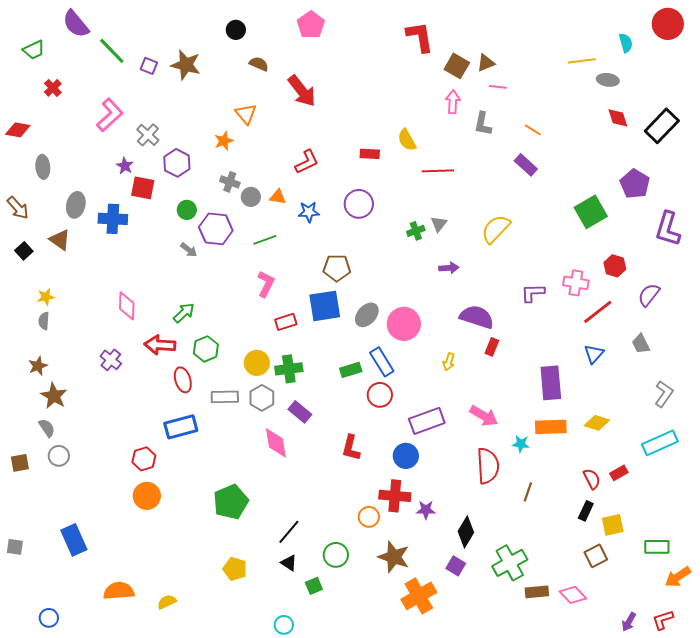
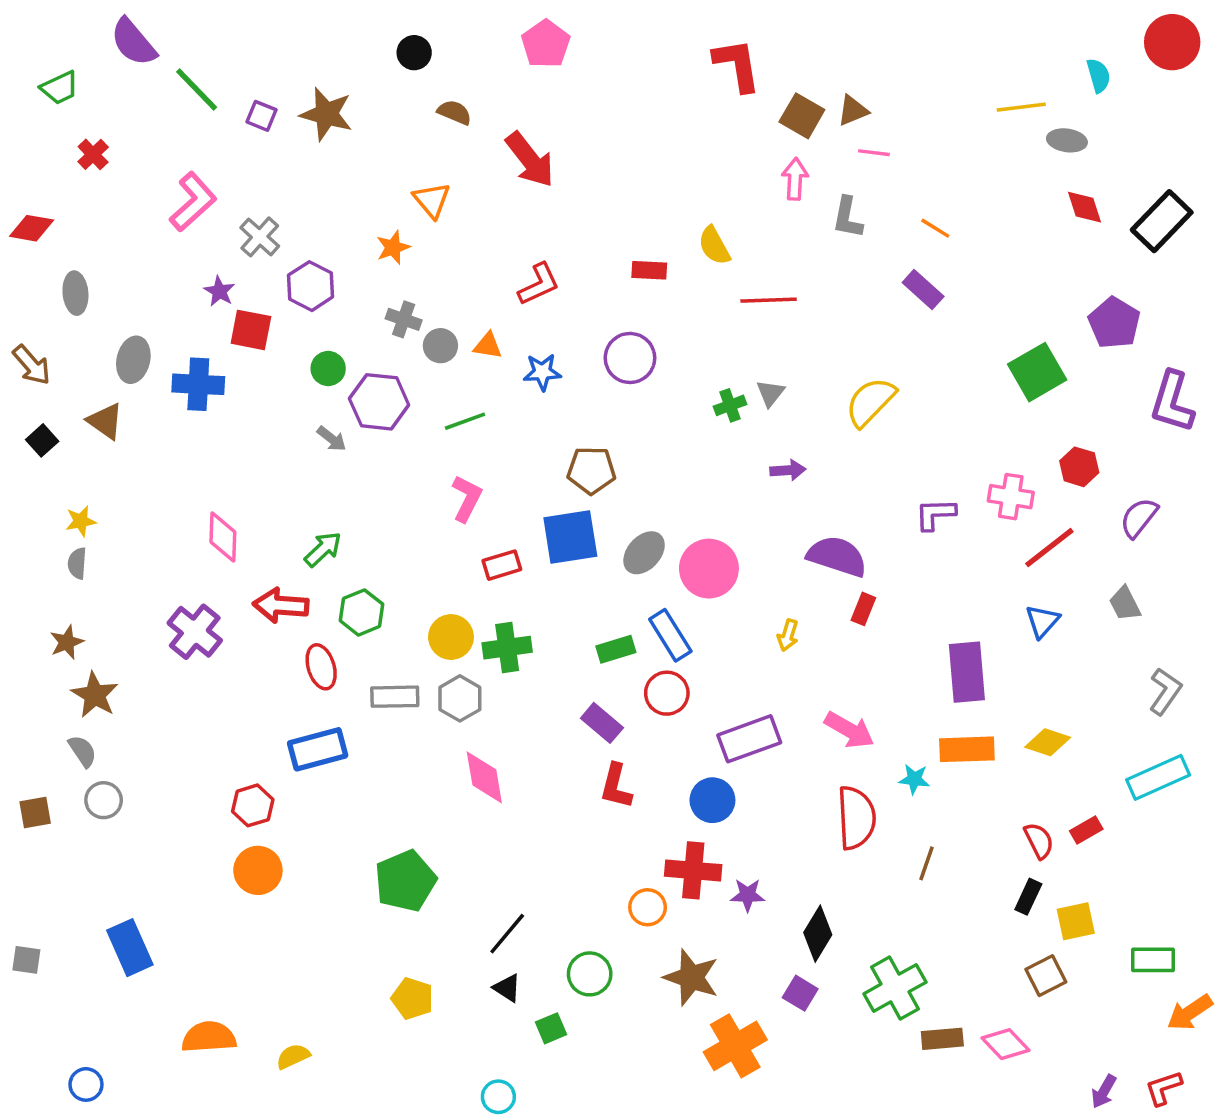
purple cross: (111, 360) -> (195, 632), size x1.4
purple rectangle: (300, 412) -> (602, 723), moved

